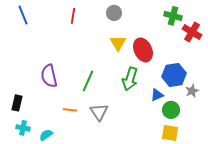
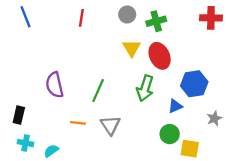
green cross: (173, 16) -> (156, 21), moved, turned -30
red cross: (192, 32) -> (211, 18), moved, turned -30
gray star: (192, 91) -> (214, 118), moved
green circle: (171, 110) -> (170, 134), moved

